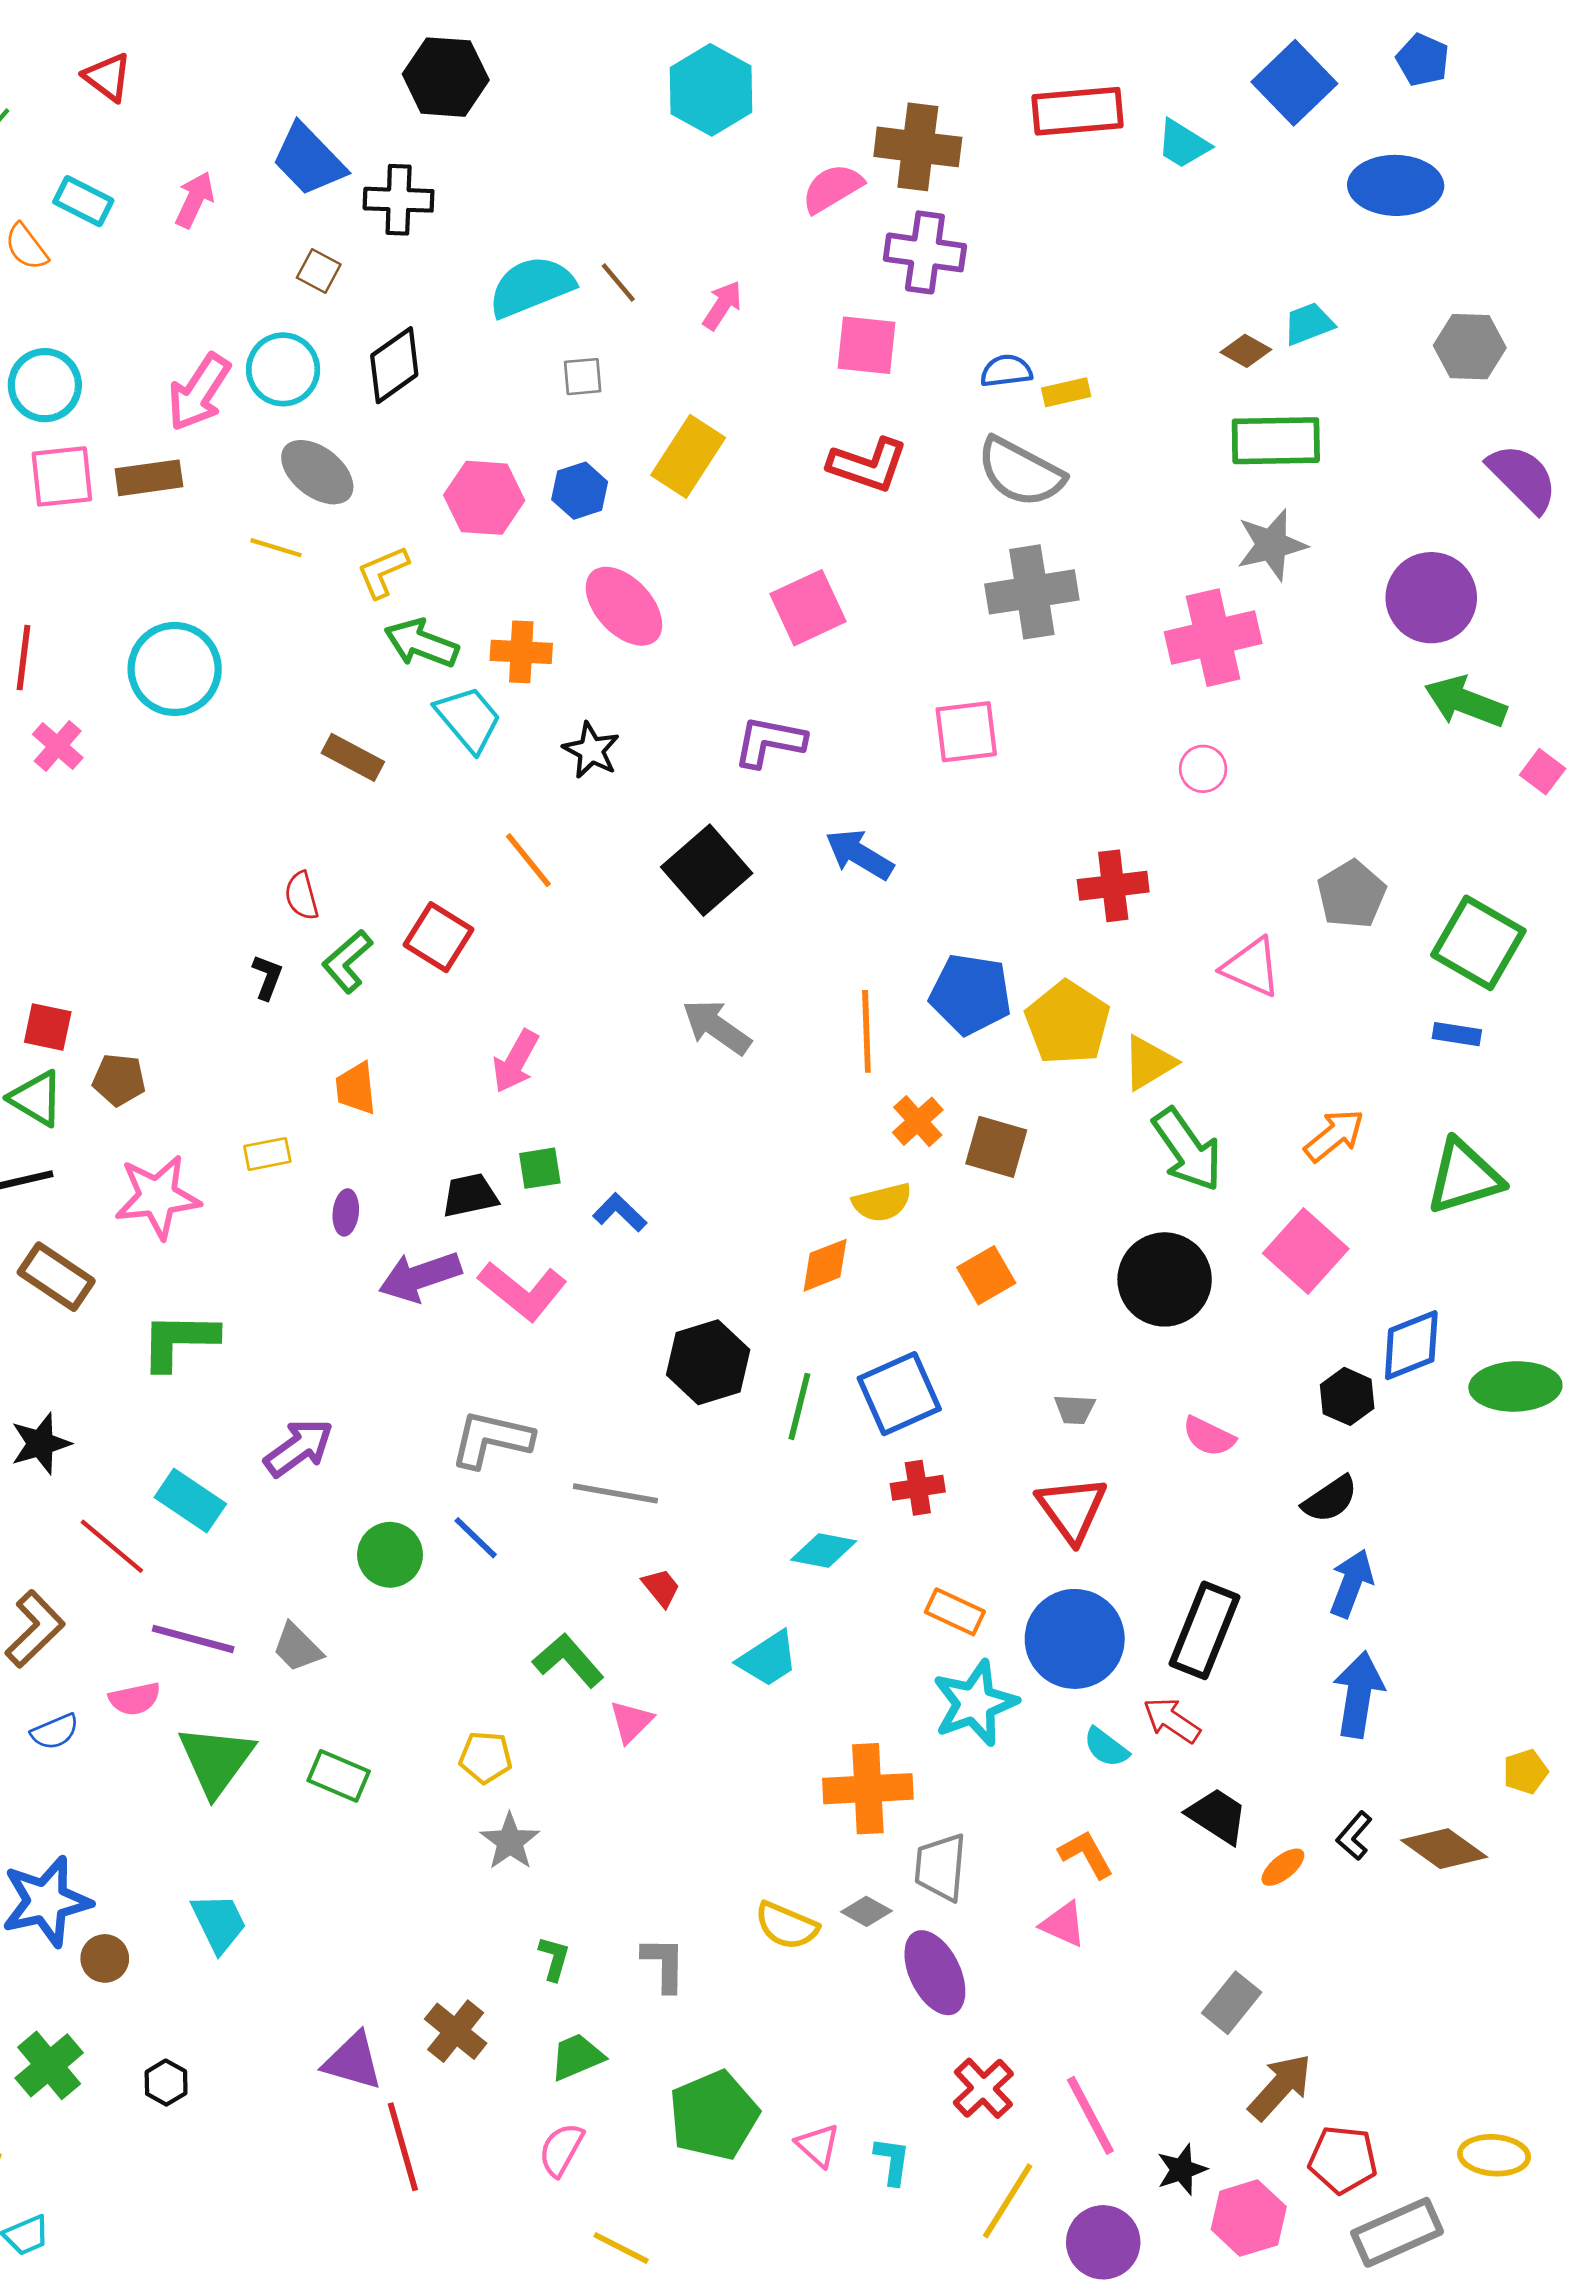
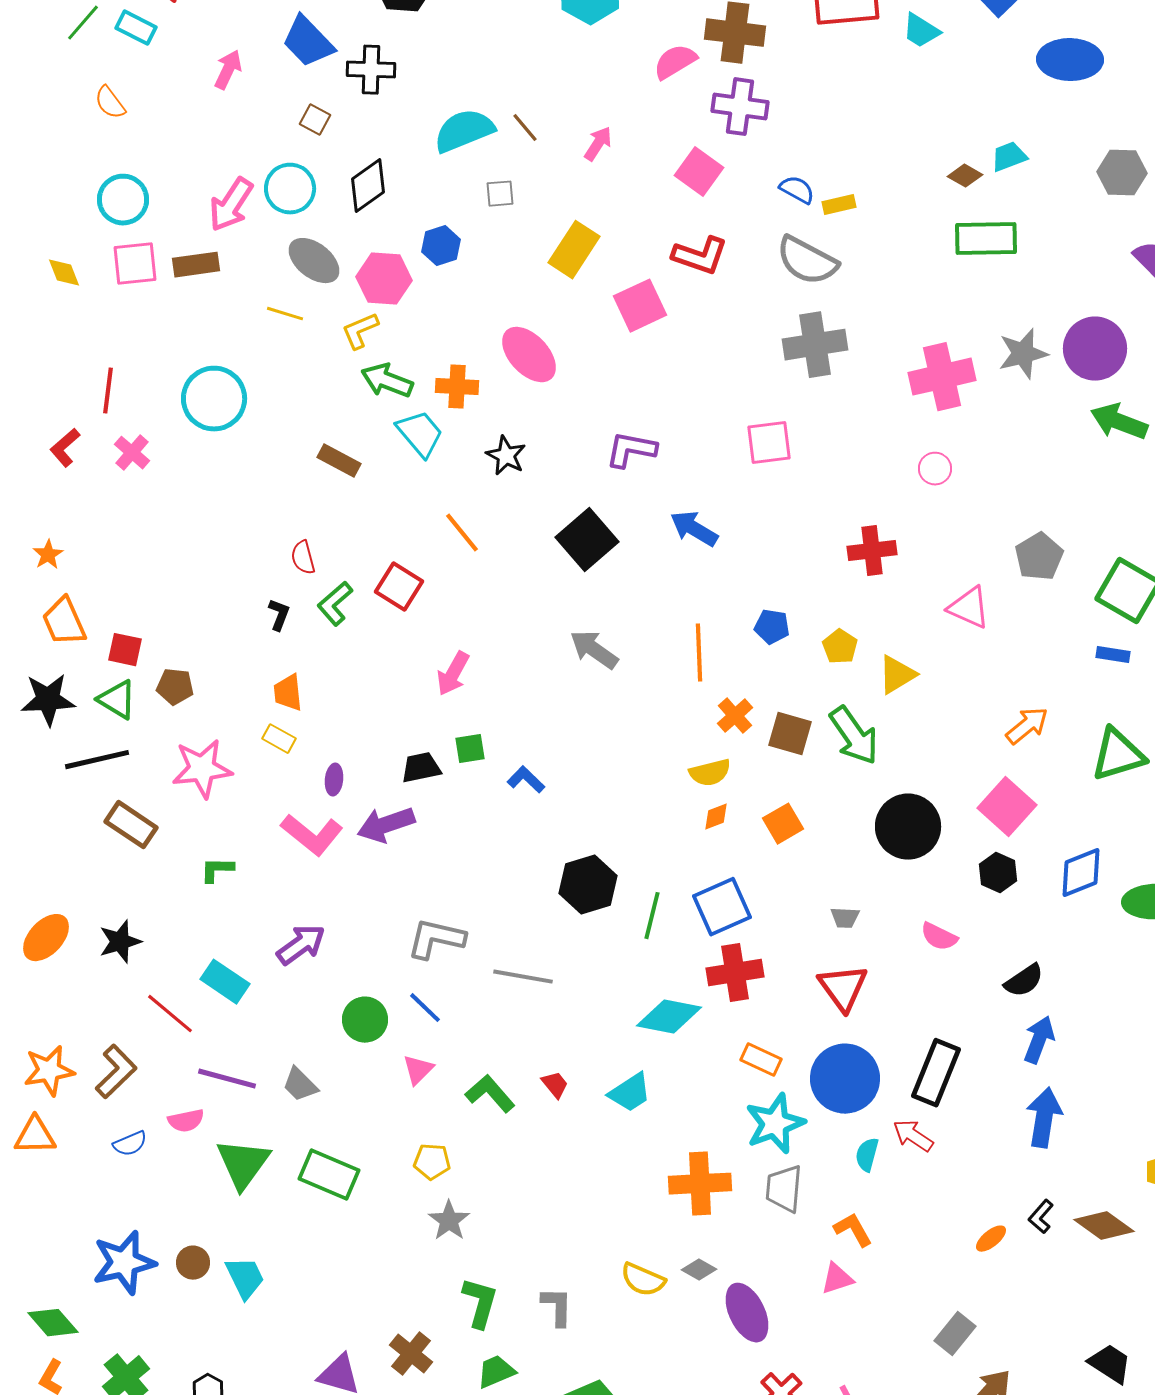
cyan rectangle: (83, 201) -> (136, 28), moved
pink square: (866, 345) -> (699, 172), turned 30
blue semicircle: (1006, 371) -> (797, 190), turned 36
blue hexagon: (580, 491) -> (441, 246), moved
pink hexagon: (484, 498) -> (384, 279), moved
gray star: (1272, 545) -> (1023, 354), moved
pink square: (808, 608) -> (640, 306), moved
blue pentagon: (971, 994) -> (772, 627), size x0.6
yellow pentagon: (1068, 1023) -> (840, 647), size x0.6
orange trapezoid: (356, 1088) -> (288, 693), moved
green arrow: (1187, 1150) -> (854, 736), moved
yellow rectangle: (267, 1154) -> (279, 739), turned 40
orange diamond: (825, 1265) -> (716, 817), moved, size x0.7
pink L-shape: (523, 1291) -> (312, 835), moved
green L-shape: (179, 1341) -> (217, 870), size x0.6
black hexagon: (1347, 1396) -> (998, 873), moved
red cross: (918, 1488) -> (735, 973), size x1.5
cyan diamond: (824, 1550) -> (669, 1017), size x1.4
red trapezoid: (661, 1588) -> (555, 1085), moved
pink triangle: (631, 1722) -> (418, 1070), moved
cyan semicircle: (1106, 1747) -> (867, 1155), turned 68
green rectangle: (339, 1776) -> (329, 1175), size x1.4
black trapezoid: (1217, 1816) -> (1110, 1364), moved
gray trapezoid: (941, 1867) -> (784, 1189), moved
pink triangle: (1063, 1924) -> (837, 1279), turned -42
brown circle: (105, 1958) -> (193, 1263), moved
green L-shape: (554, 1958) -> (480, 1303), size x1.6

